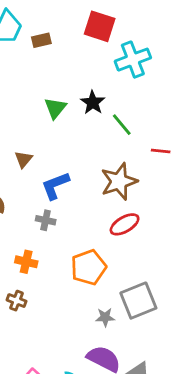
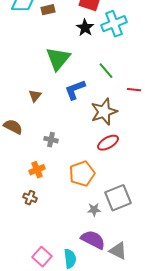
black star: (93, 102) -> (85, 28), moved
green triangle: (55, 108) -> (58, 59), size x1.5
blue L-shape: (55, 186) -> (75, 90), moved
orange cross: (26, 262) -> (37, 170), turned -35

